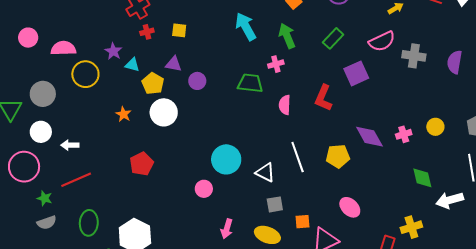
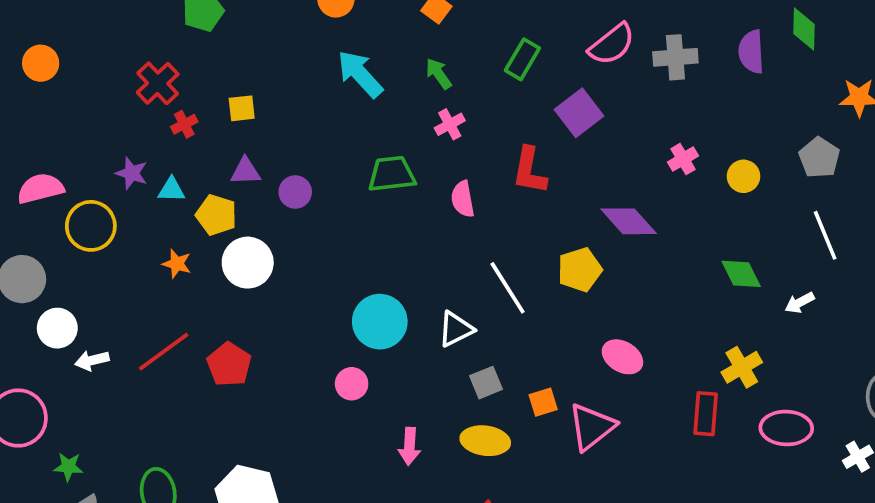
green arrow: (287, 36) -> (439, 74), size x0.7
pink cross: (276, 64) -> (450, 124), moved
orange star: (123, 114) -> (177, 264), moved
white circle: (41, 132) -> (57, 328), moved
pink cross: (404, 134) -> (683, 159), moved
white triangle: (265, 173) -> (456, 329), turned -40
red line: (76, 180) -> (164, 352), moved
white arrow: (450, 200) -> (800, 303), size x0.6

